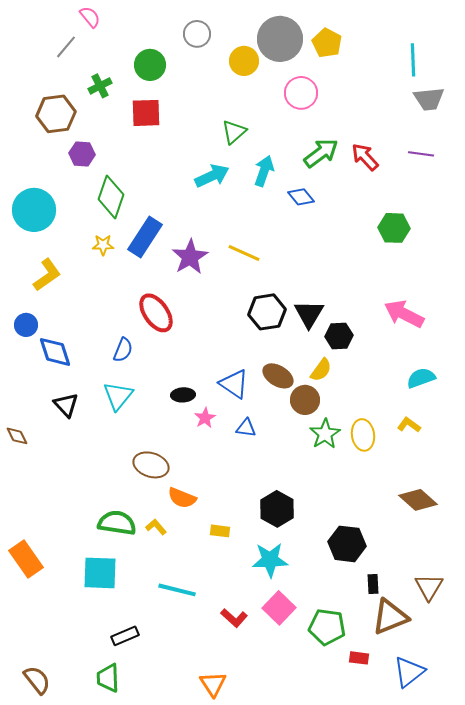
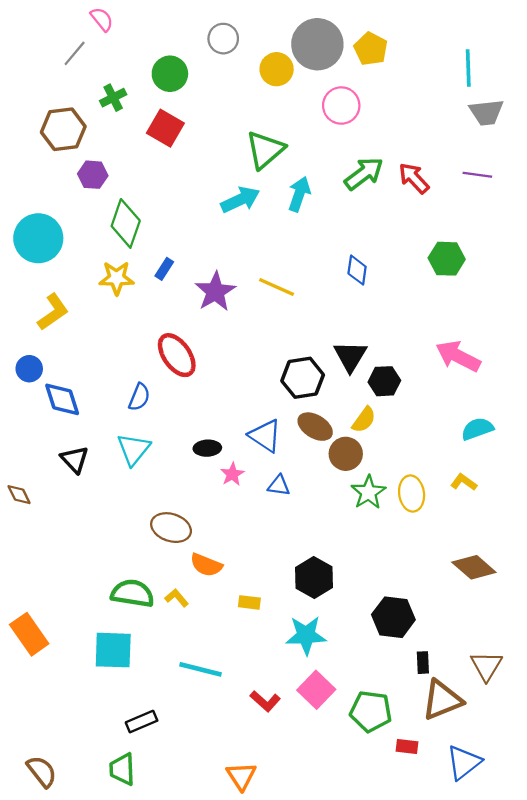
red square: (146, 113) -> (165, 128), turned 32
green triangle: (234, 132) -> (265, 150), size x1.4
blue diamond: (301, 197) -> (357, 270), moved, turned 48
blue rectangle: (145, 237) -> (164, 269), size x0.5
yellow star: (103, 245) -> (117, 278), size x1.4
black hexagon: (267, 312) -> (303, 378), moved

